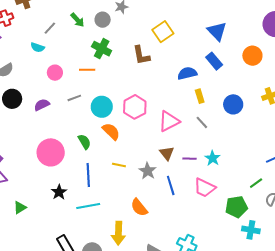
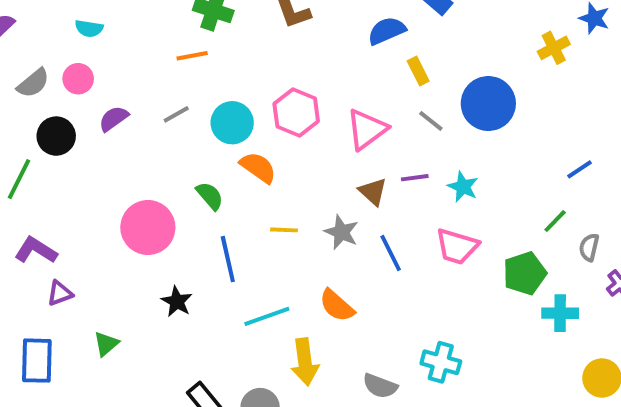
pink circle: (55, 73) -> (78, 79), moved
blue circle: (233, 104) -> (488, 104), moved, size x1.4
purple semicircle: (42, 105) -> (114, 119), moved
purple line: (190, 159) -> (415, 178), moved
cyan line: (88, 206) -> (267, 316), moved

